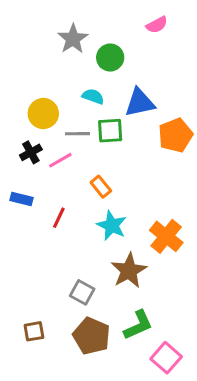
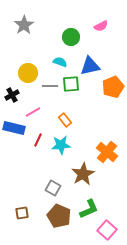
pink semicircle: (157, 25) -> (101, 26), moved
gray star: (73, 39) -> (24, 25), moved
black cross: (31, 152) -> (12, 95), moved
pink line: (60, 160) -> (33, 112), moved
blue rectangle: (22, 199) -> (14, 128), size x1.5
cyan star: (112, 225) -> (61, 145), moved, turned -30

